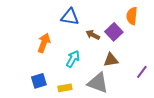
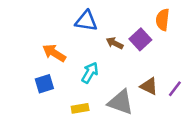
orange arrow: (44, 43) -> (54, 53), turned -78
brown triangle: (111, 60) -> (149, 86), moved, turned 35
blue square: (39, 81) -> (44, 84), moved

